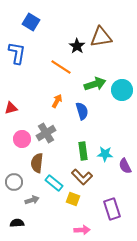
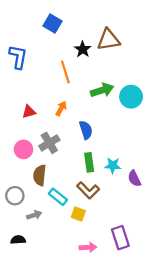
blue square: (31, 22) -> (53, 24), moved
orange line: (61, 67) -> (65, 72), turned 40
red triangle: (11, 108) -> (29, 112), moved
blue semicircle: (82, 111) -> (86, 130), moved
purple rectangle: (112, 209) -> (120, 238), moved

